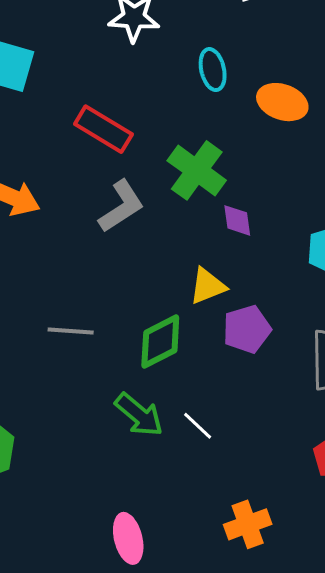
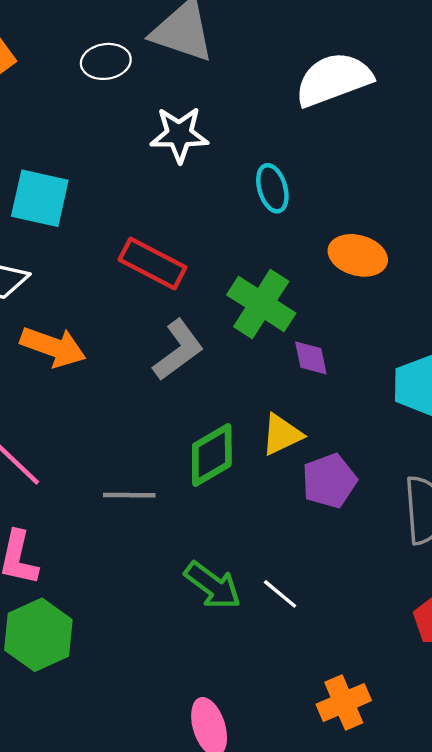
orange ellipse: (282, 102) -> (358, 255), moved
green diamond: (160, 342) -> (212, 455), moved

